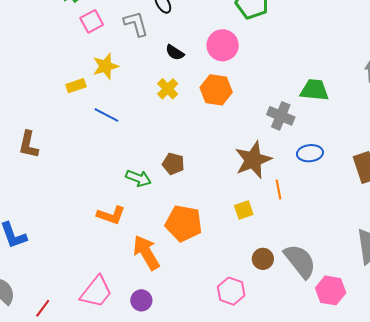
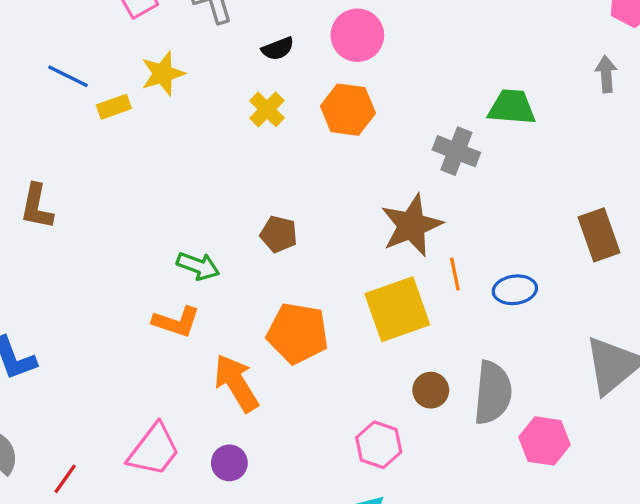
black semicircle: (175, 52) -> (278, 49), turned -54
blue line: (106, 115) -> (68, 76), moved
blue ellipse: (310, 153) -> (515, 290), moved
green arrow: (138, 178) -> (198, 266), moved
yellow square: (244, 210) -> (397, 309), size x2.0
gray semicircle: (300, 261) -> (493, 393), turned 45

